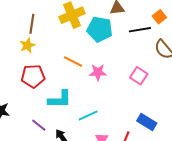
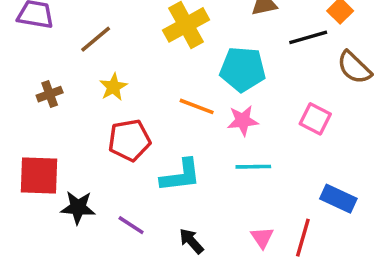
brown line: (32, 24) -> (96, 39), moved, turned 48
cyan pentagon: (100, 29) -> (243, 69), moved
cyan line: (88, 115) -> (253, 167), moved, turned 30
purple line: (39, 125) -> (131, 225), moved

